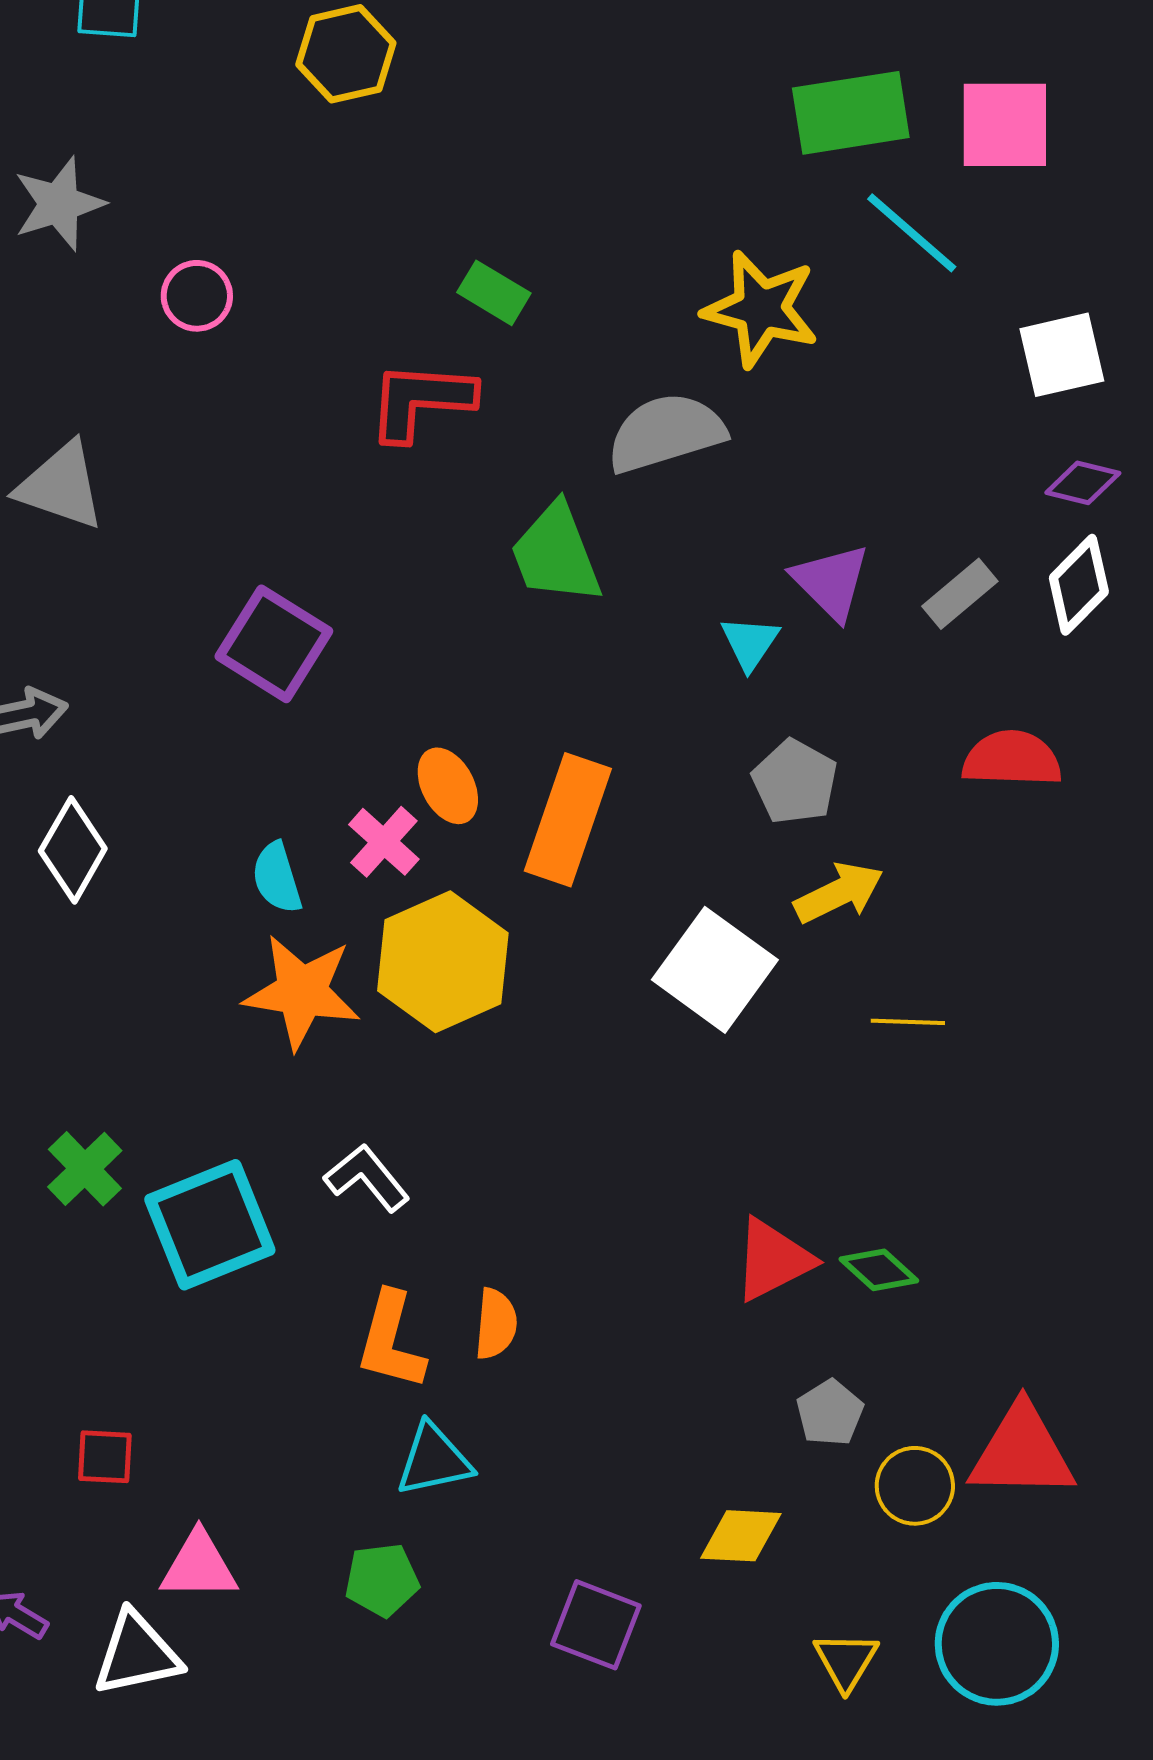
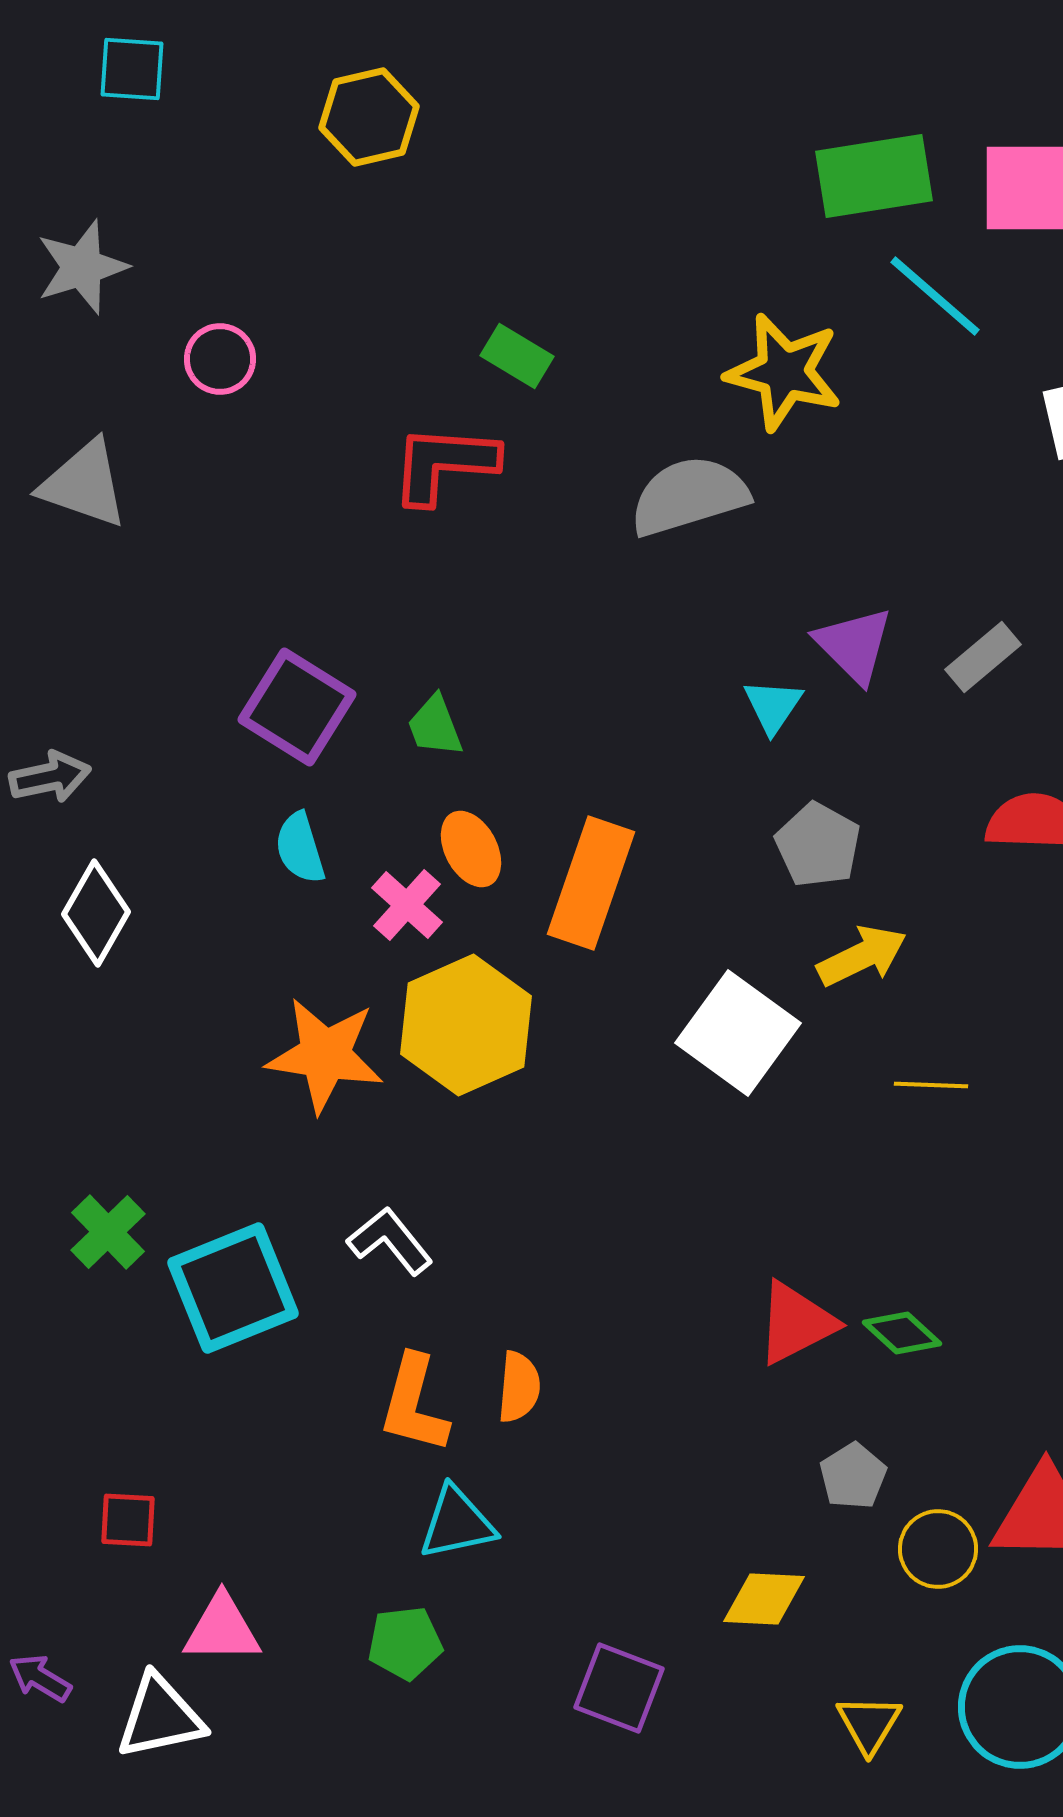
gray triangle: (61, 486) -> (84, 484), moved
green trapezoid: (556, 554) -> (435, 726), moved, size x0.6
cyan semicircle: (277, 878) -> (300, 848), moved

